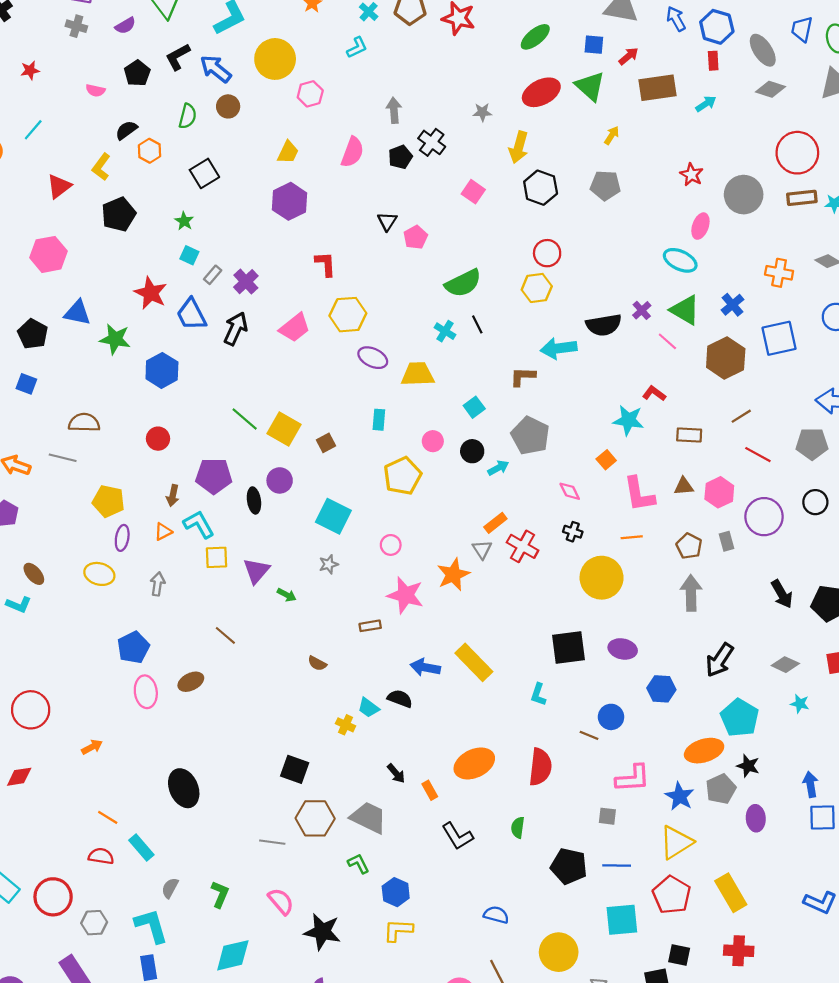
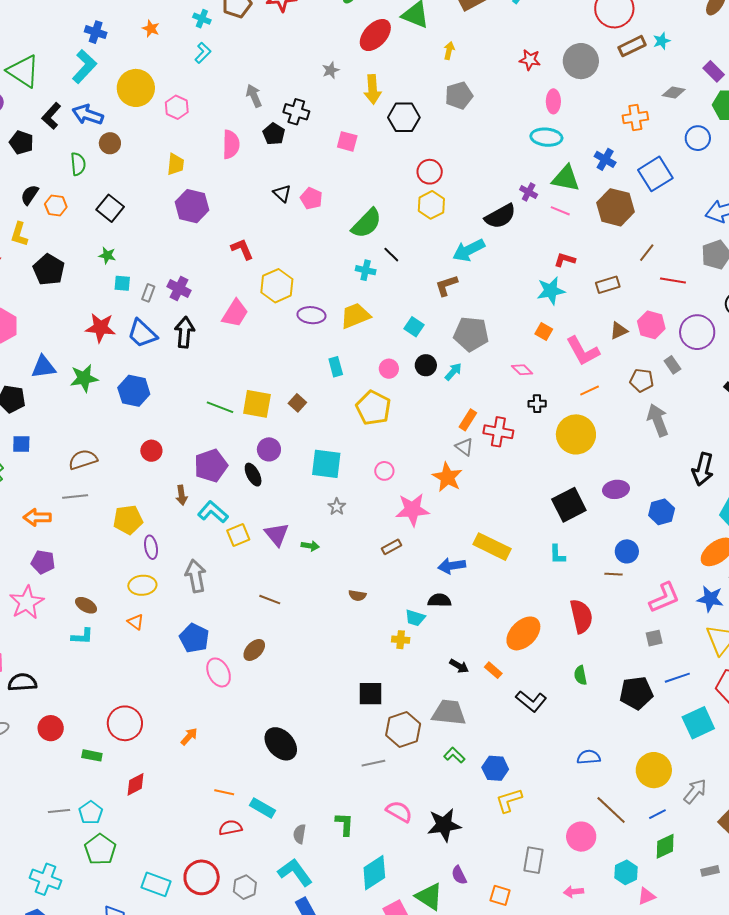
orange triangle: (163, 532) -> (136, 622), moved, turned -36
gray arrow: (158, 584) -> (196, 576), size x1.5

